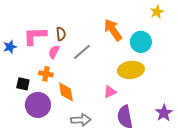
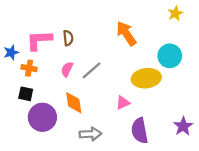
cyan circle: (141, 42) -> (170, 56), moved
pink semicircle: (54, 52) -> (67, 69), moved
gray line: (82, 52) -> (92, 70), moved
orange cross: (46, 74) -> (29, 68), moved

